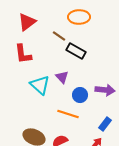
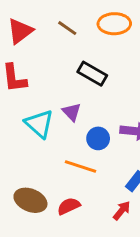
orange ellipse: (79, 17) -> (114, 24), moved
brown line: (59, 36) -> (67, 28), moved

